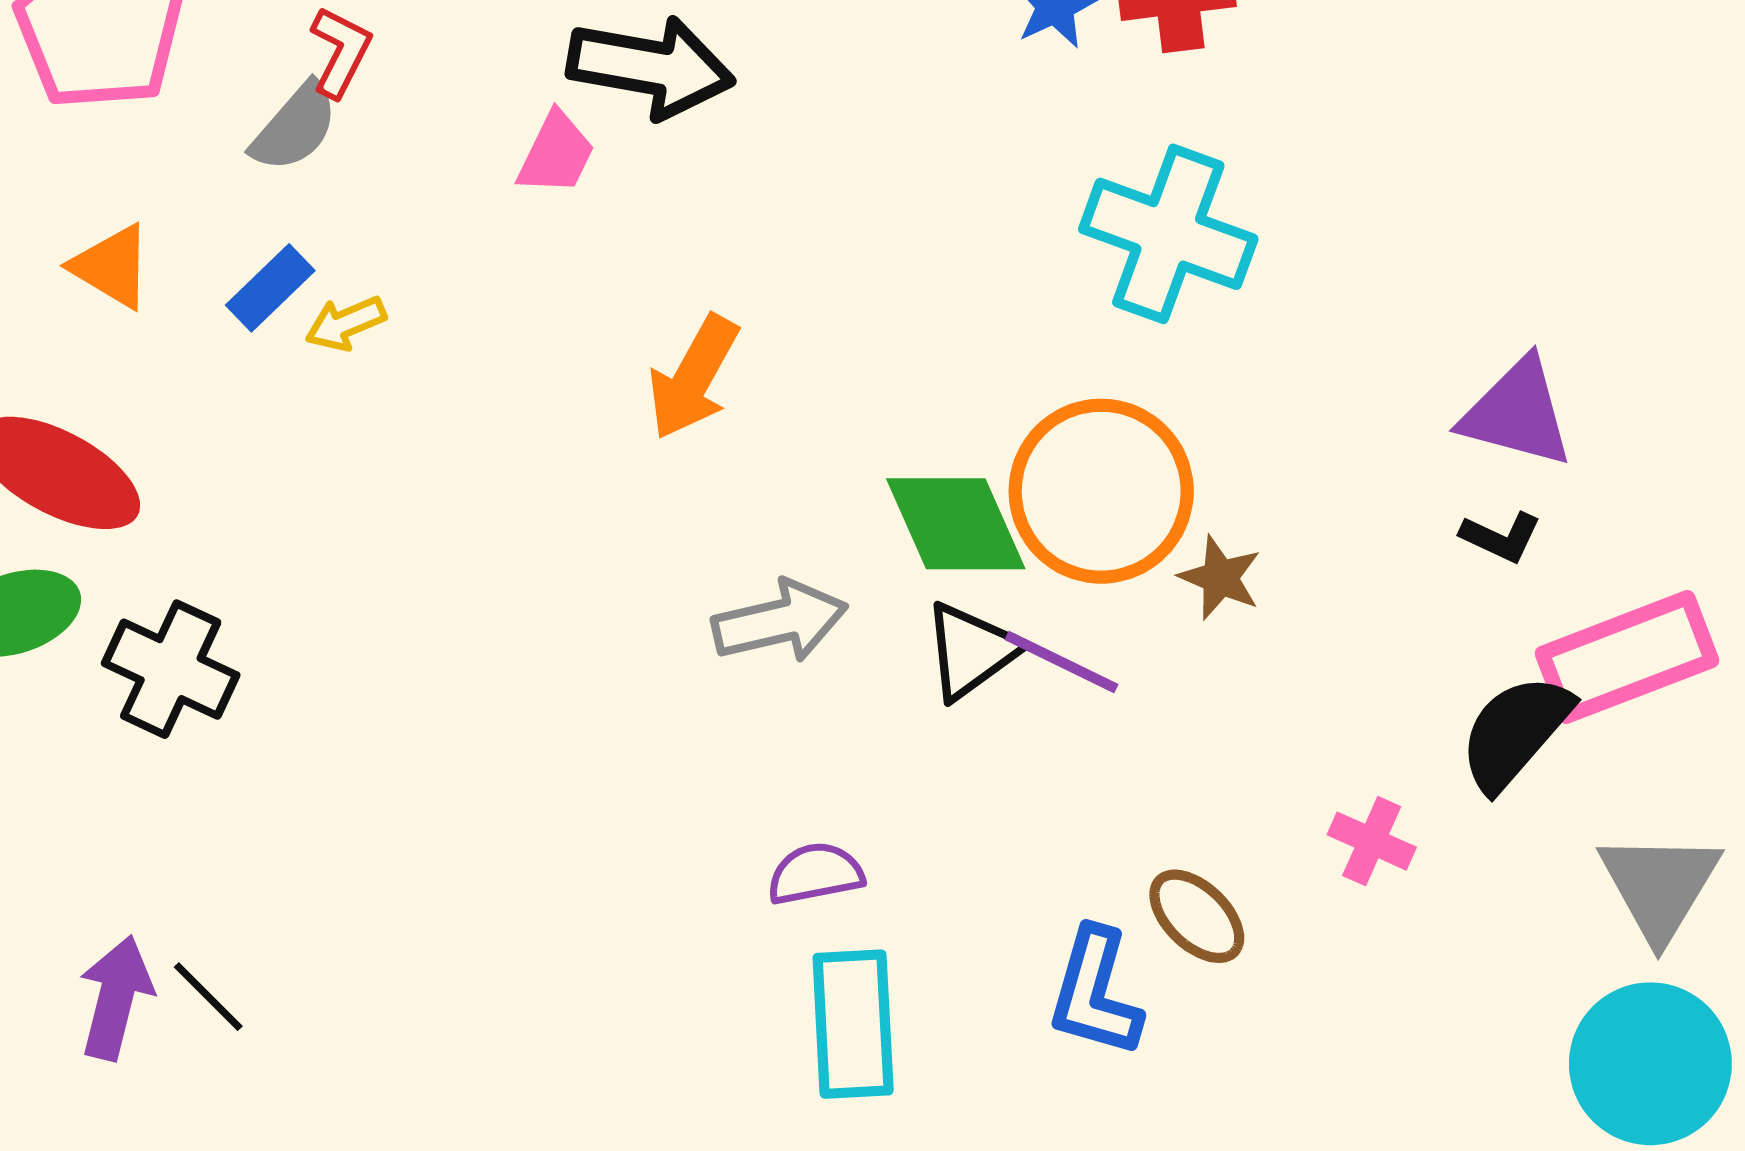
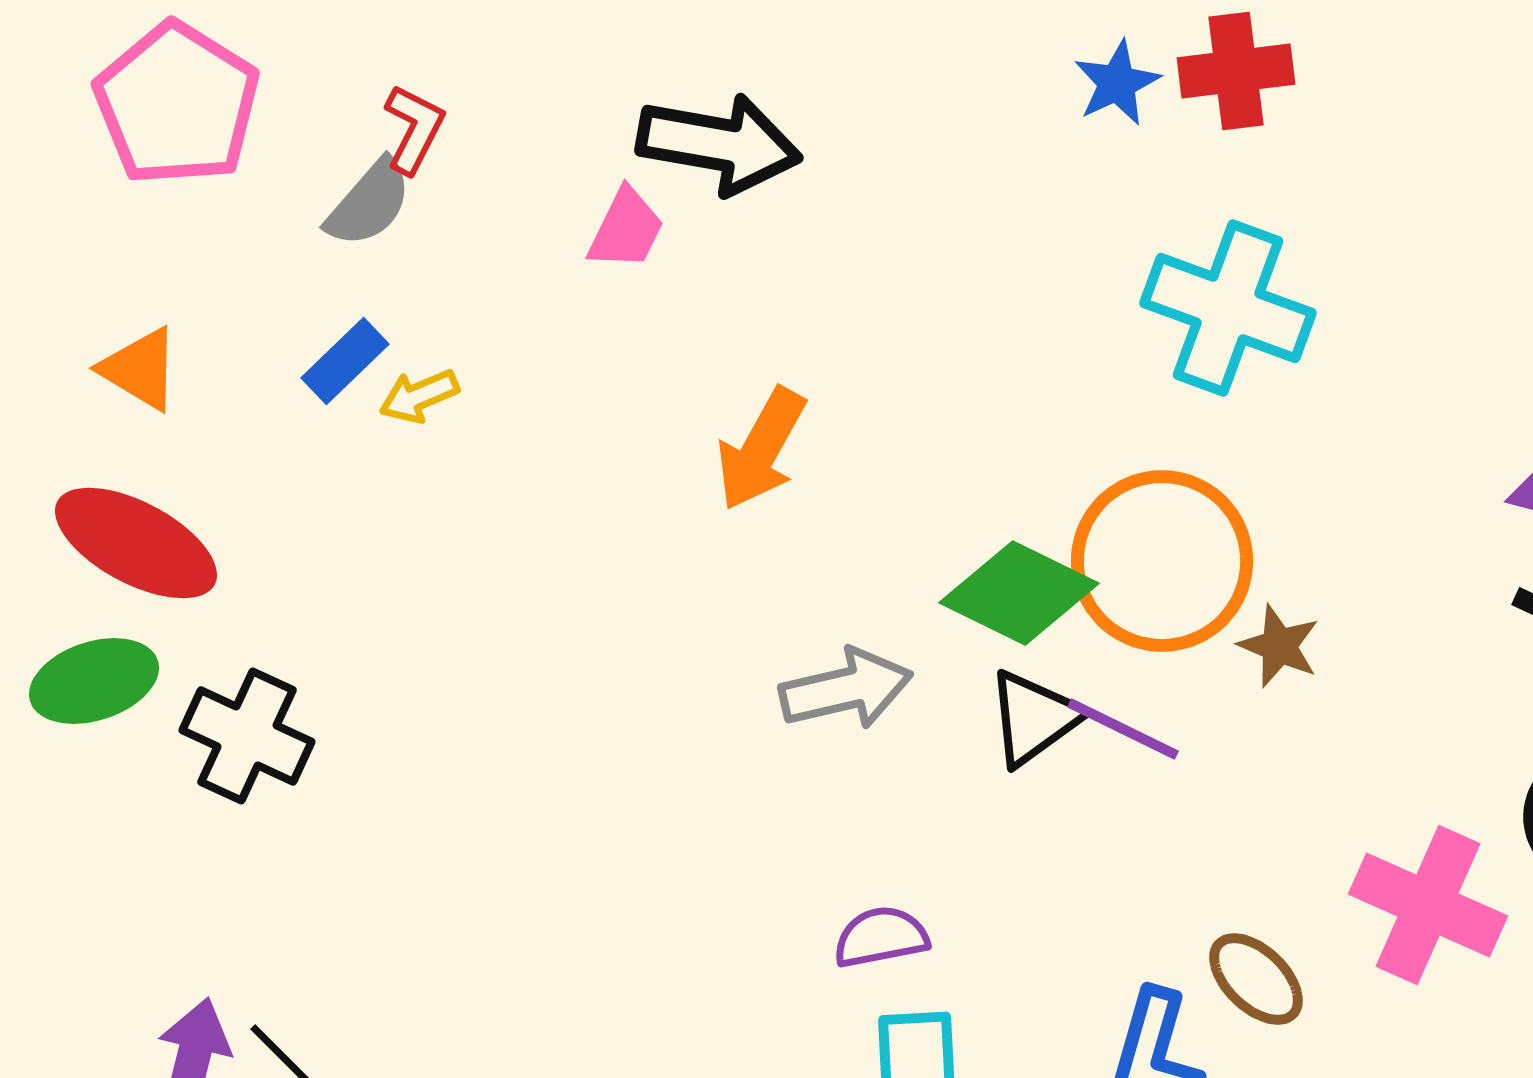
orange triangle: (112, 266) -> (140, 369), moved
green diamond: (956, 524) -> (1019, 593), turned -40
pink cross: (1372, 841) -> (1428, 905), size x1.8

